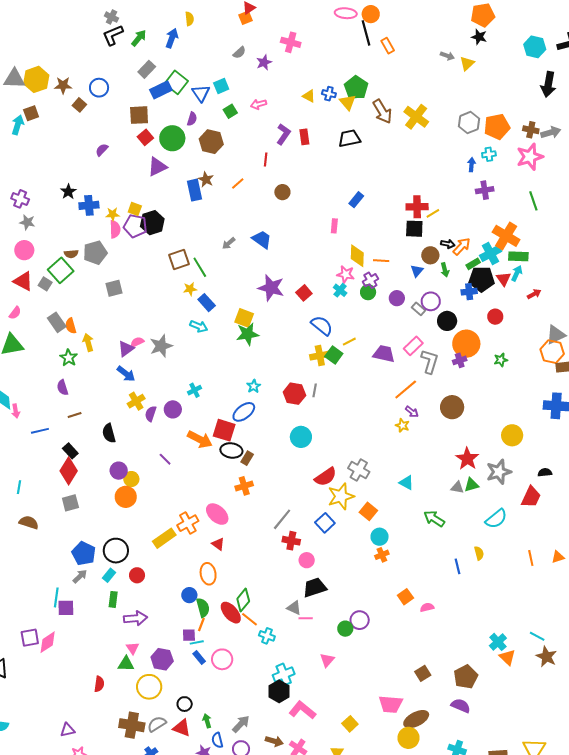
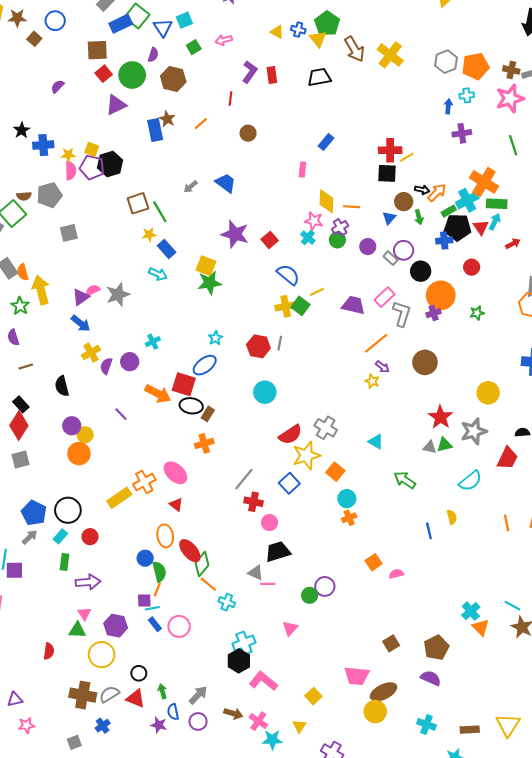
yellow arrow: (88, 342) -> (41, 290), size x1.5
red ellipse: (231, 613) -> (190, 551), moved

